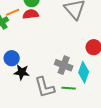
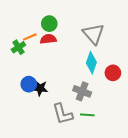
black star: (22, 72) -> (40, 88), moved
cyan diamond: (84, 72) -> (91, 63), moved

